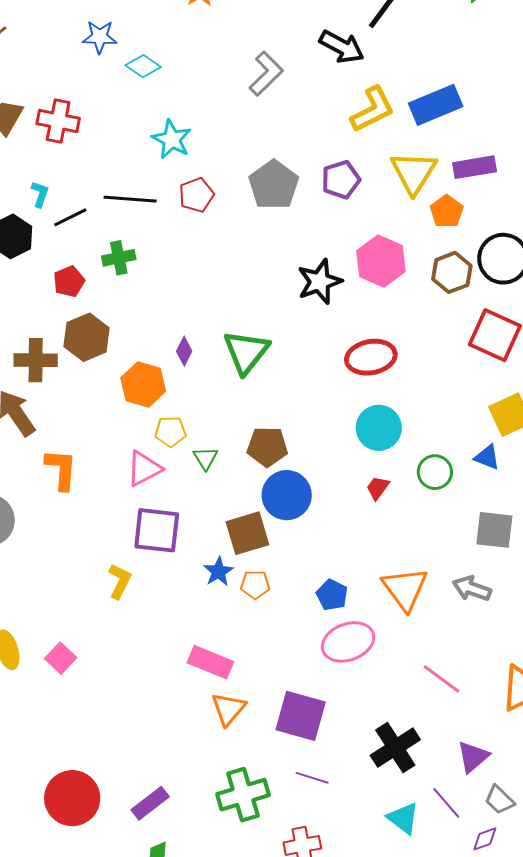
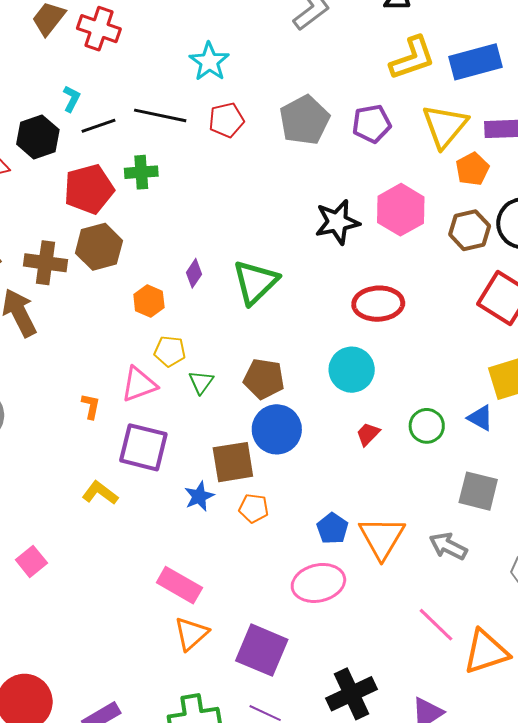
red pentagon: (69, 281) -> (89, 189), size x1.6
orange hexagon: (143, 385) -> (149, 301), size x0.7
cyan circle: (379, 428) -> (352, 370), moved
orange L-shape: (61, 469) -> (91, 406), moved, size x0.6
yellow L-shape: (120, 581) -> (100, 493), turned -87
orange pentagon: (255, 585) -> (254, 508), moved
blue pentagon: (332, 595) -> (332, 528), moved
pink line: (441, 679) -> (436, 625), moved

